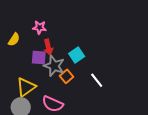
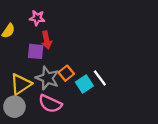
cyan square: (77, 55) -> (84, 84), moved
gray star: (54, 66) -> (47, 78), moved

